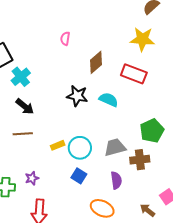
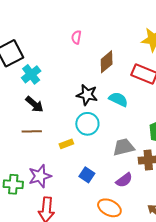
cyan circle: (80, 148) -> (87, 124), moved
purple star: (32, 178) -> (40, 176), size x1.6
purple semicircle: (116, 180) -> (124, 180), turned 60

